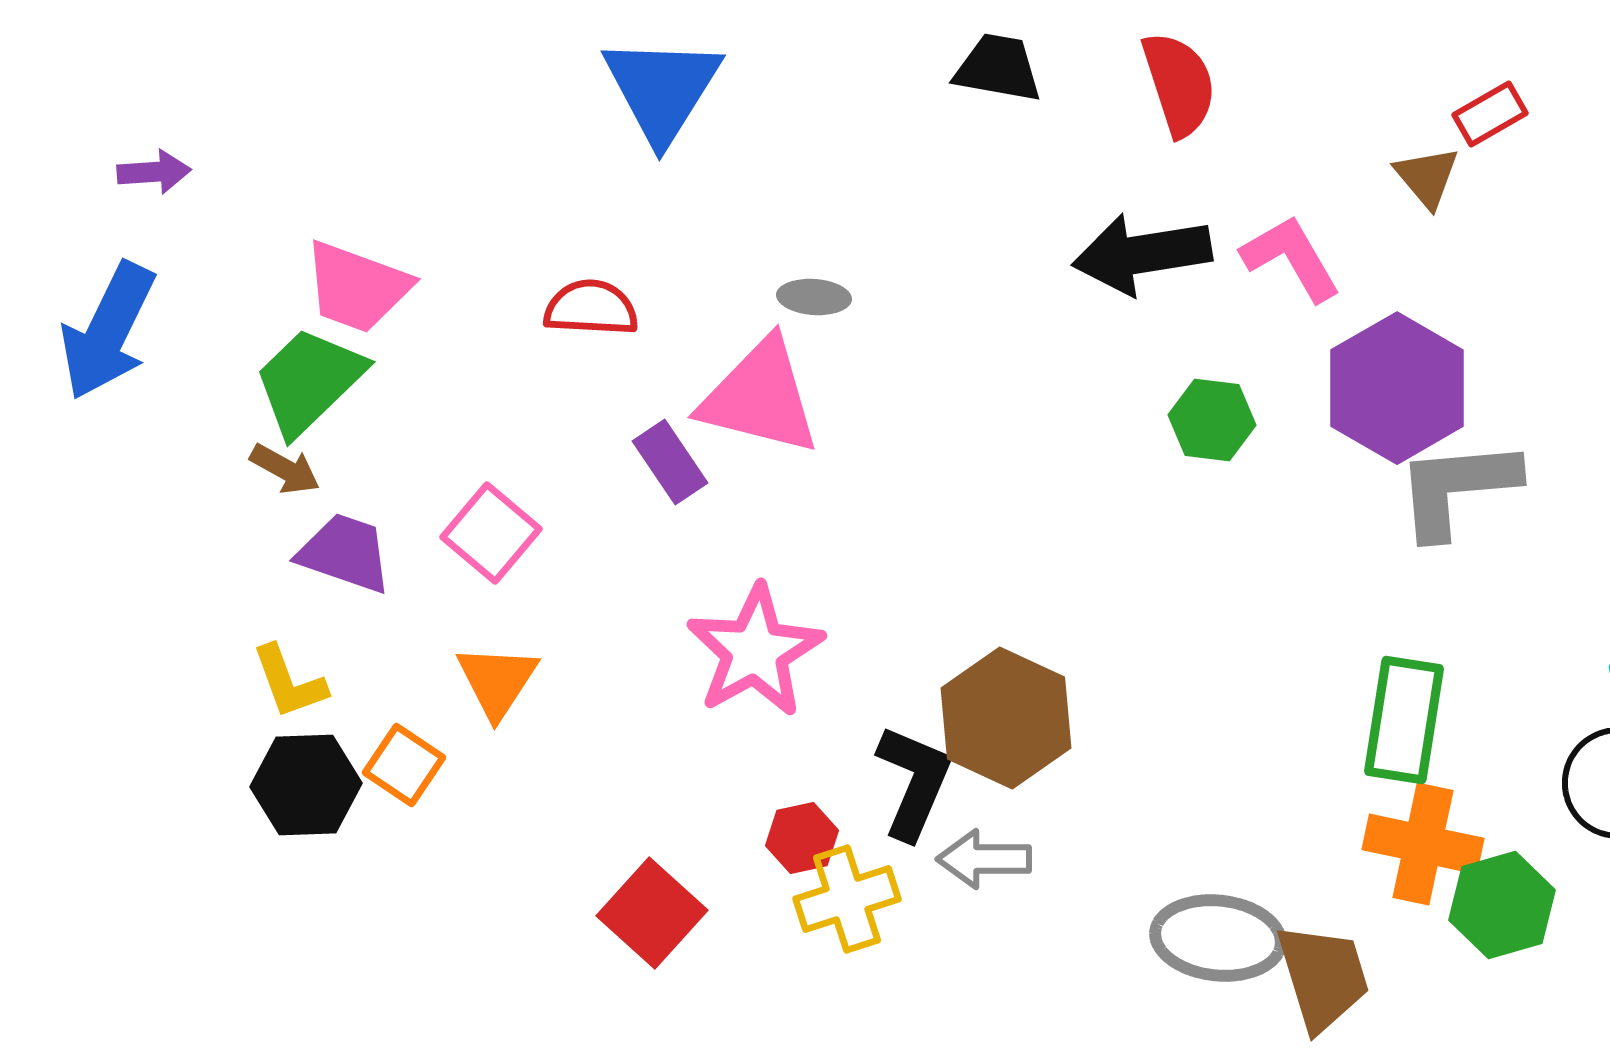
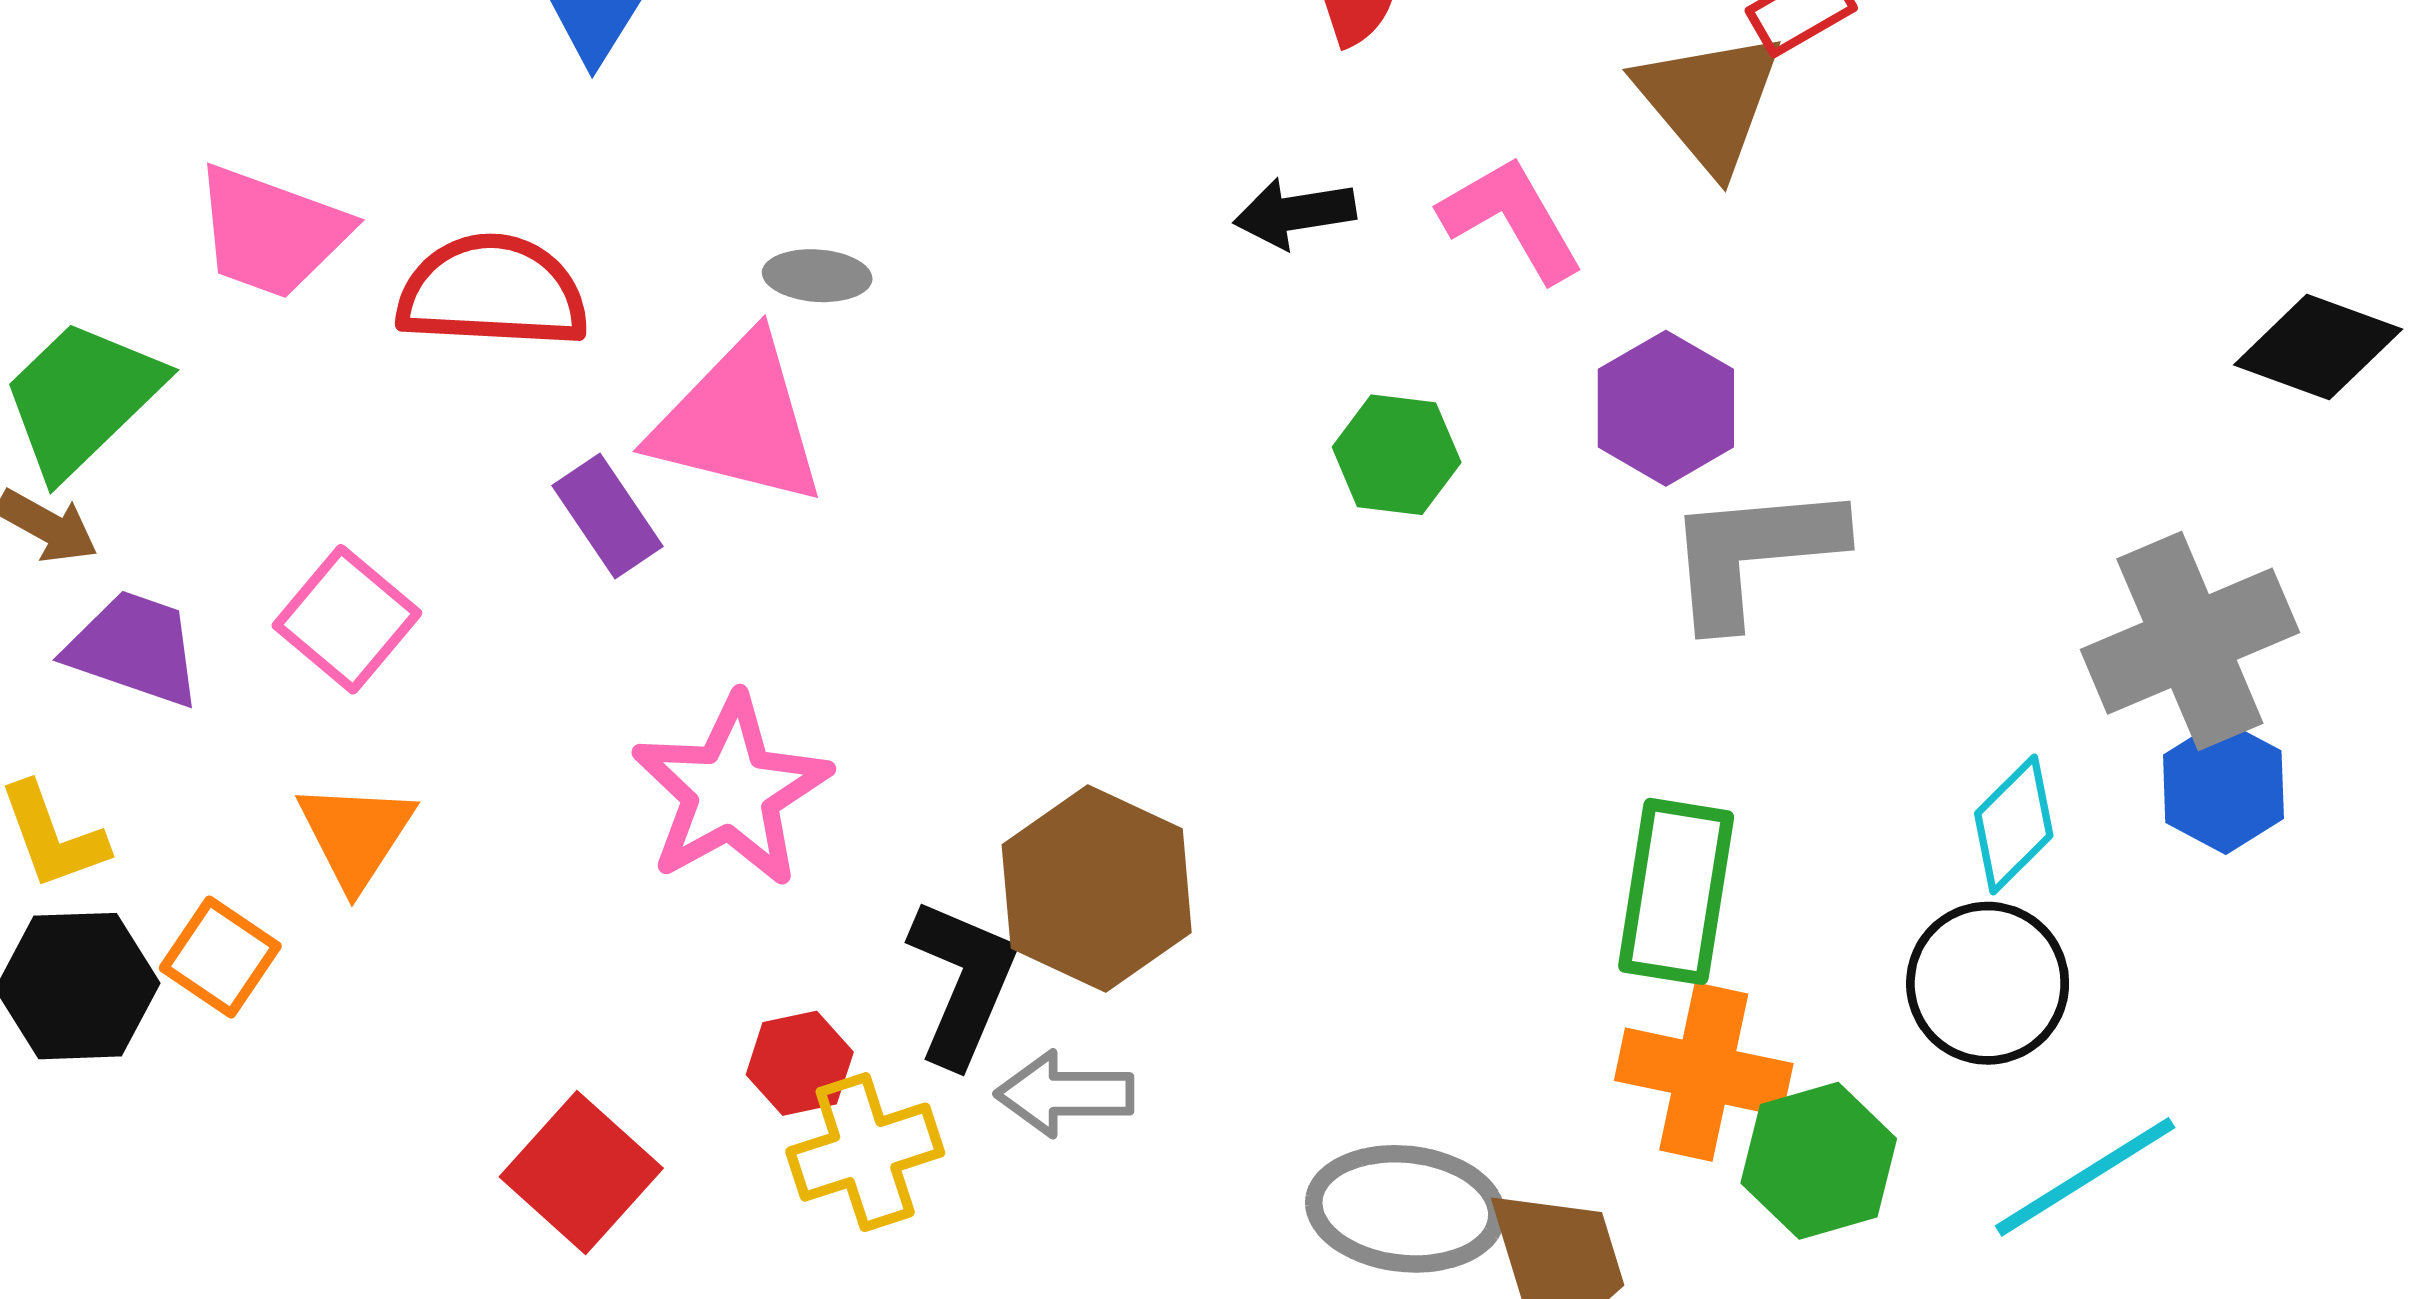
brown triangle: (1427, 177) -> (1710, 101), size x1.6
black arrow: (1142, 254) -> (1295, 213), size x0.6
pink trapezoid: (357, 287) -> (271, 232), moved
red semicircle: (591, 308) -> (492, 292), size x1.4
purple hexagon: (1397, 388) -> (1666, 408), size x0.7

